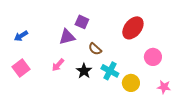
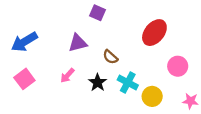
purple square: (82, 22) -> (98, 13), moved
blue arrow: (21, 36) -> (24, 42), size x1.6

